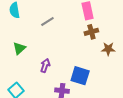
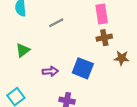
purple arrow: (45, 65) -> (50, 71), turned 64
blue square: (80, 76) -> (83, 68), moved

